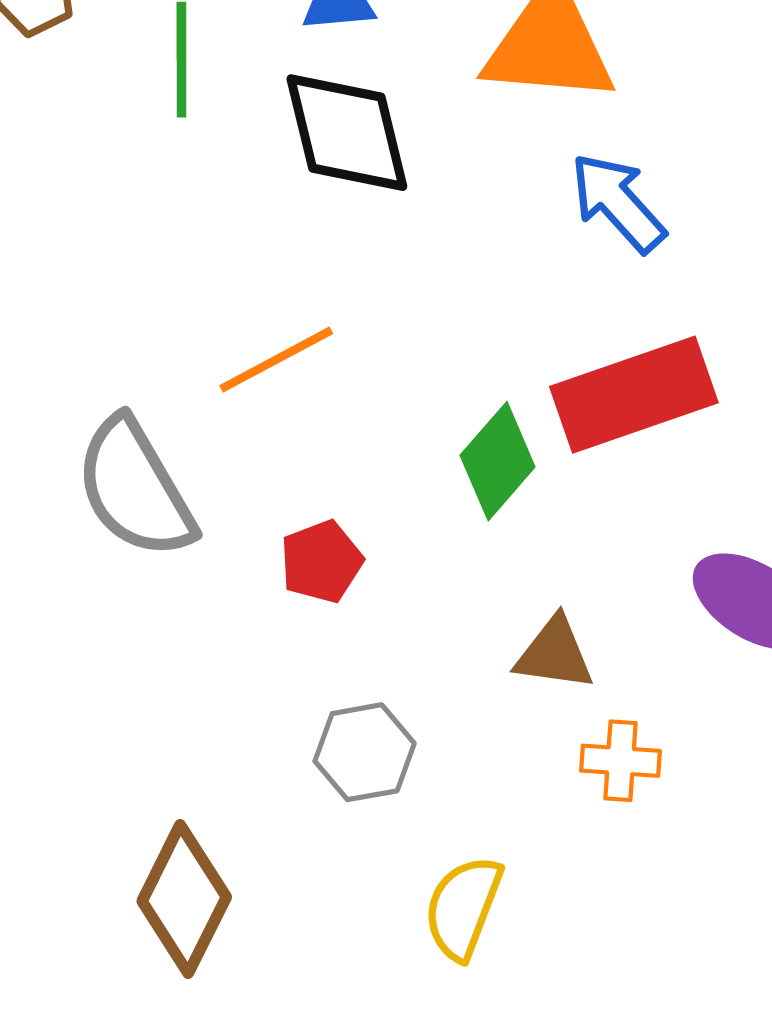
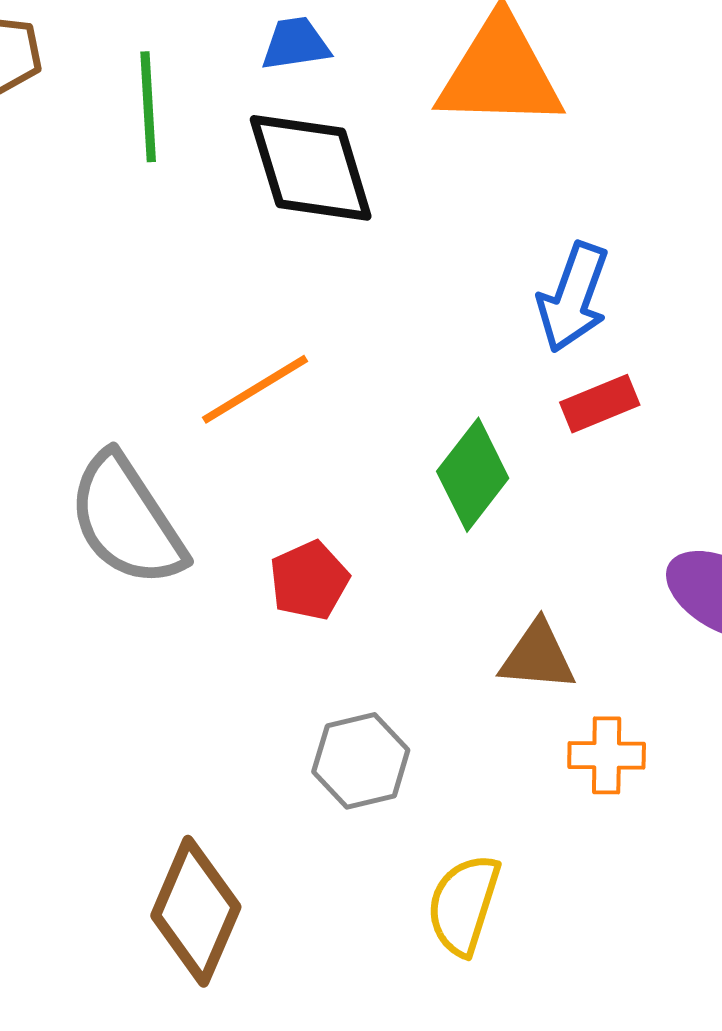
blue arrow: (618, 203) -> (573, 297), moved, turned -115
red rectangle: (634, 395) -> (600, 404), size x0.5

